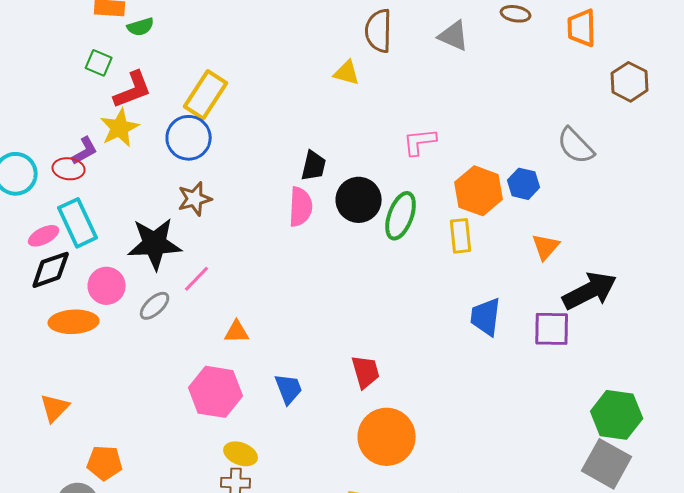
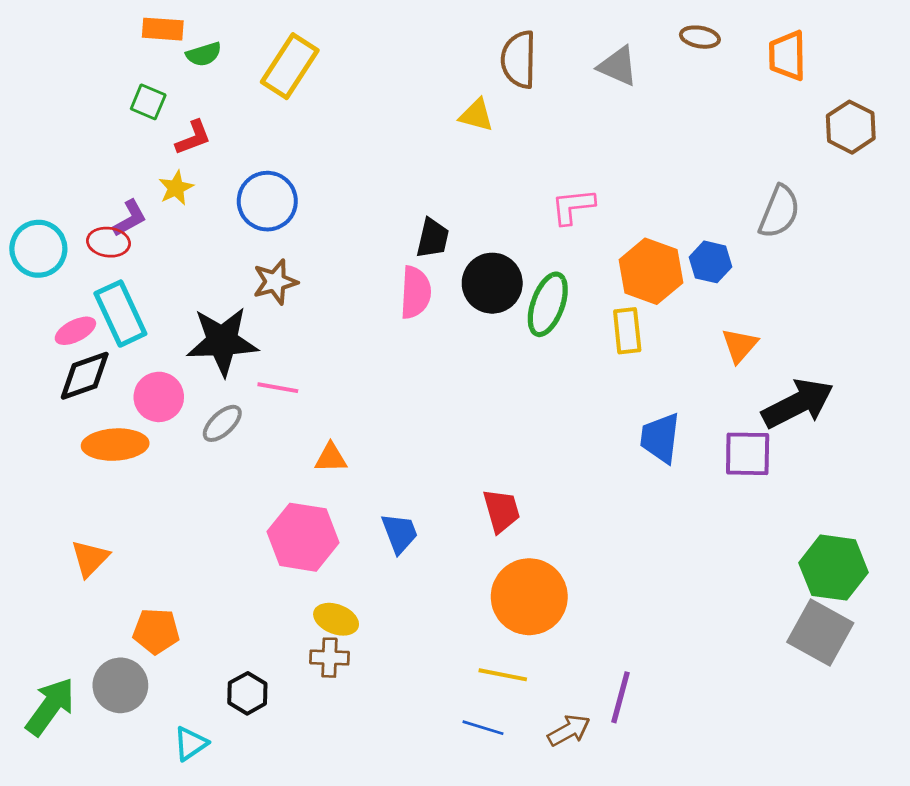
red L-shape: (133, 90) -> (193, 138), size x0.7
yellow rectangle: (206, 95) -> (290, 66), moved
yellow star: (120, 128) -> (176, 188), size x0.7
gray semicircle: (576, 146) -> (779, 212), turned -114
pink line: (197, 279) -> (278, 388), turned 56

